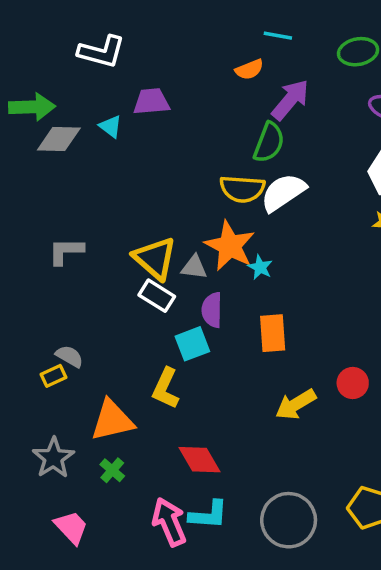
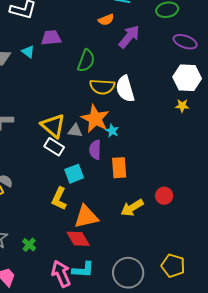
green semicircle: (269, 143) -> (86, 61), moved
white semicircle: (283, 192) -> (125, 89), turned -72
purple semicircle: (212, 310) -> (95, 150), moved
orange triangle: (112, 420) -> (86, 217), moved

